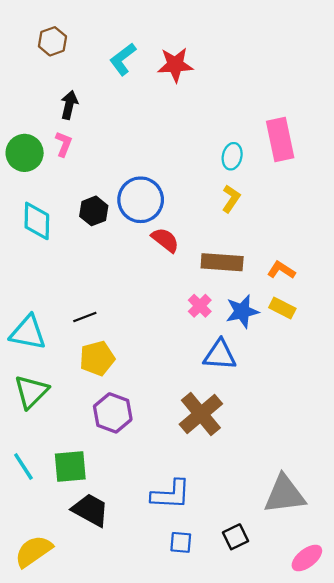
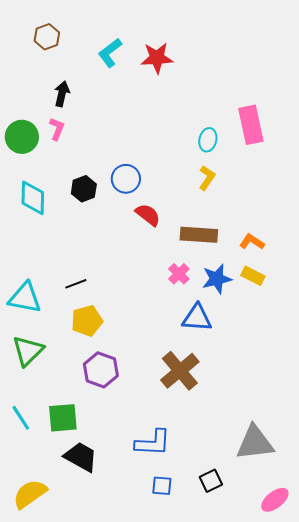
blue circle: (141, 200) -> (126, 179), size x0.7

